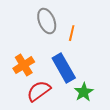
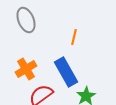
gray ellipse: (47, 21) -> (26, 20), moved

